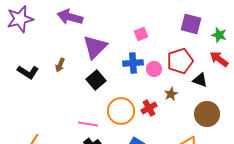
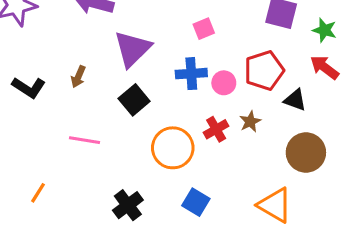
red cross: (149, 108) -> (216, 129), moved
pink line: (88, 124) -> (84, 140), moved

